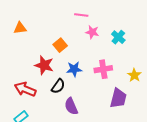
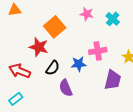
orange square: (60, 45) -> (55, 27), size x1.5
blue star: (74, 69) -> (79, 64), moved

